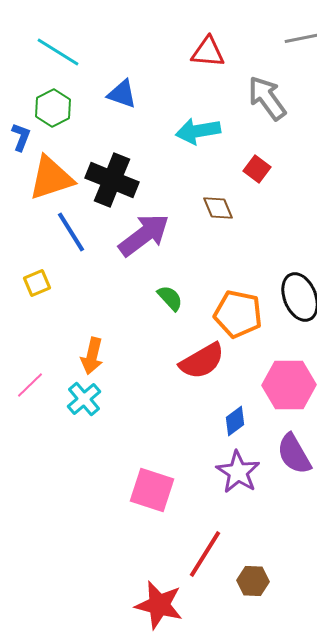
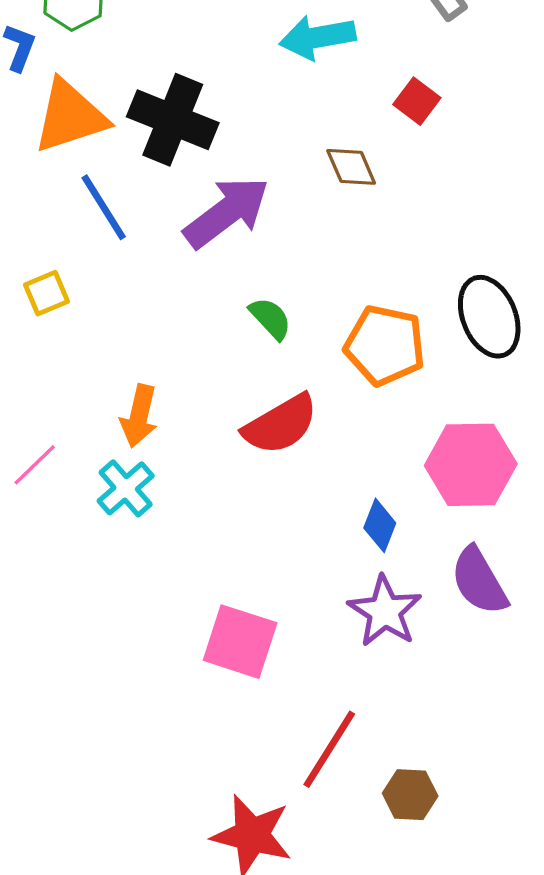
red semicircle: (202, 361) -> (280, 424), moved
blue diamond: (235, 421) -> (380, 525), turned -32

